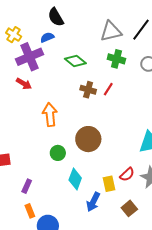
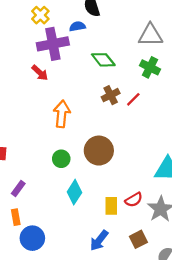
brown cross: (88, 90) -> (111, 95), turned 35
blue arrow: (93, 202) -> (99, 240), moved
brown square: (129, 208) -> (138, 239), moved

